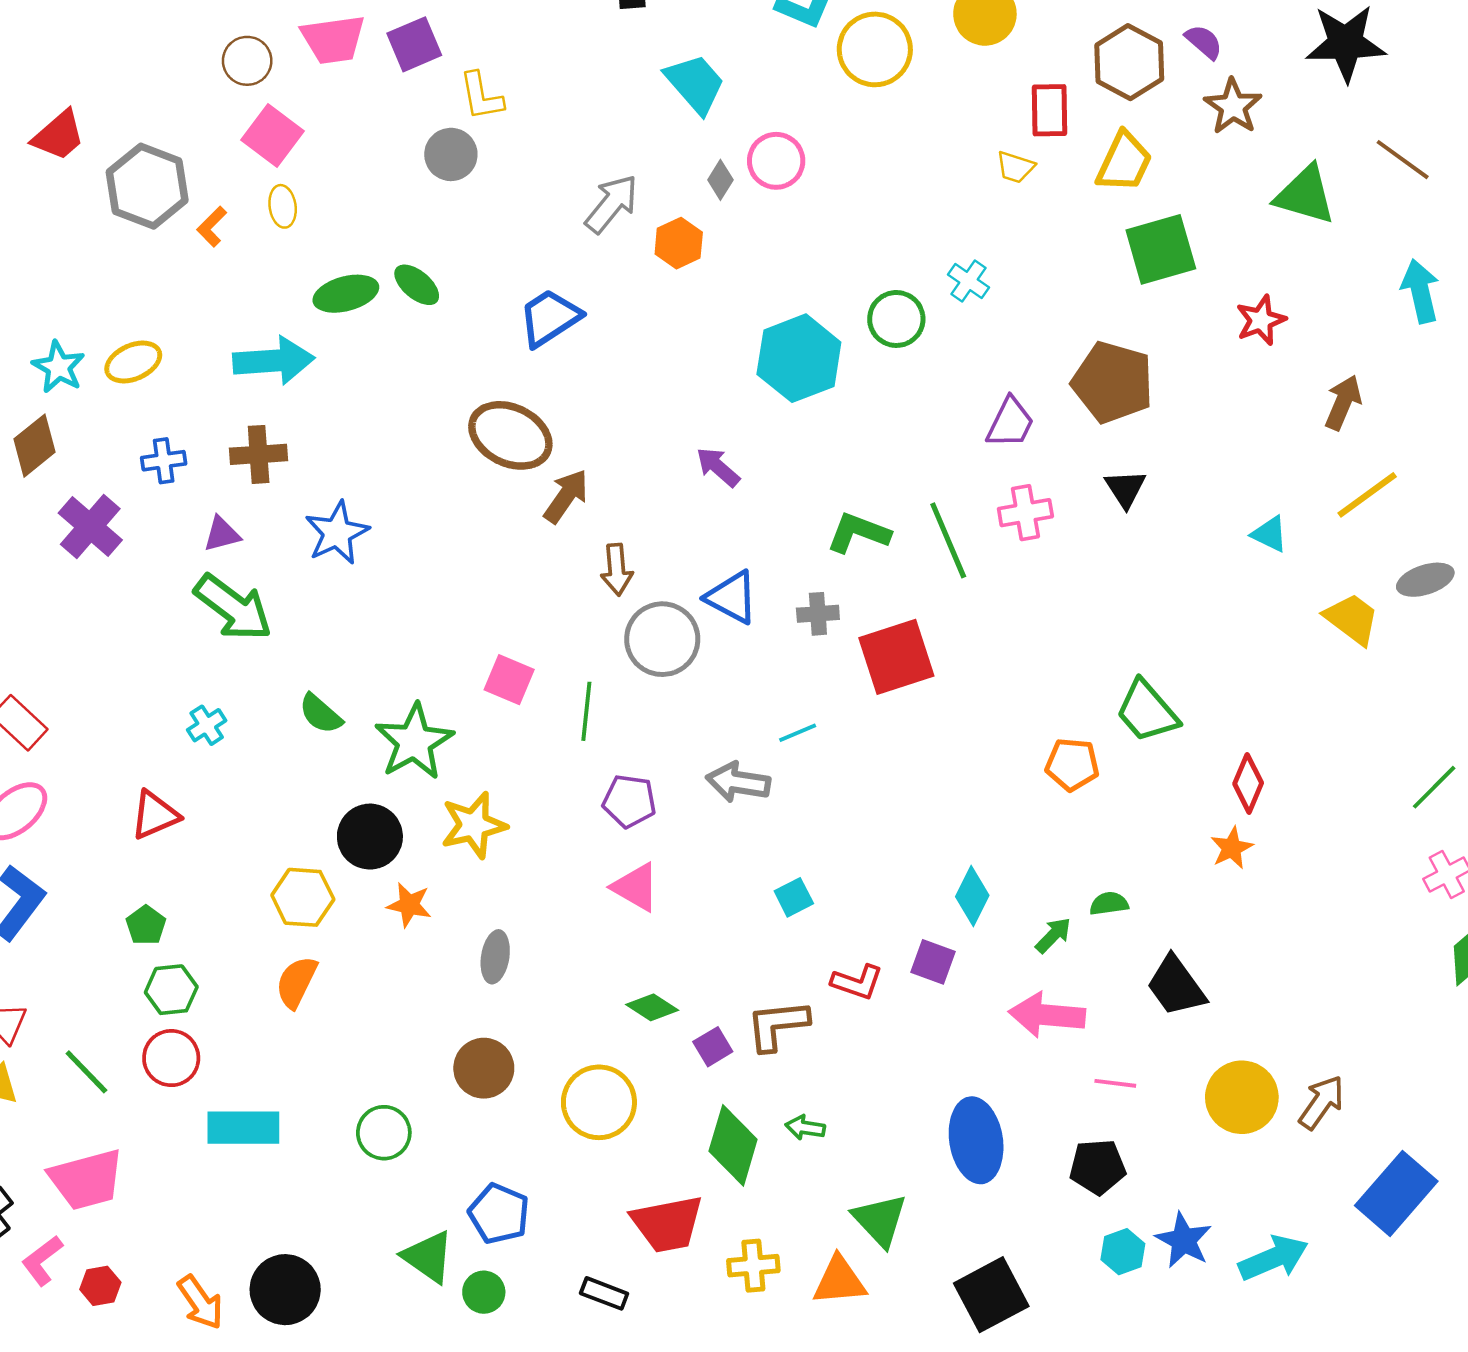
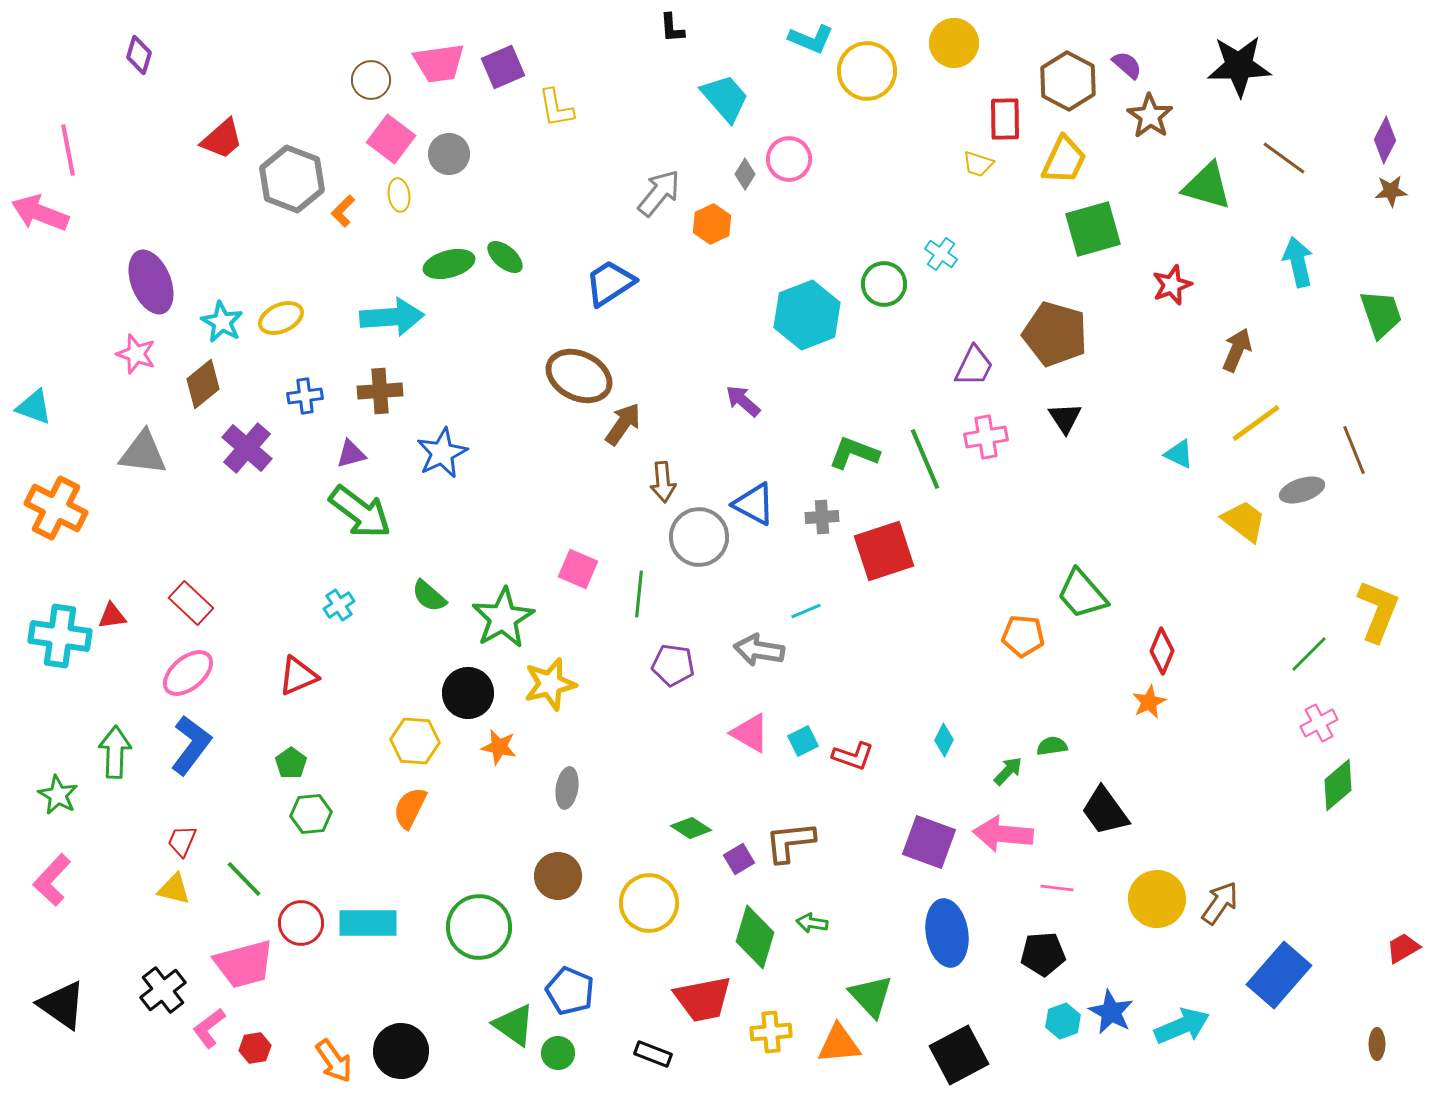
gray circle: (451, 154) -> (449, 154), moved
pink triangle: (636, 887) -> (750, 733), moved
cyan diamond: (972, 896) -> (944, 740), size x0.7
purple square: (933, 962) -> (929, 842), moved, size x1.5
red L-shape: (857, 982) -> (853, 756), moved
red circle: (171, 1058) -> (301, 923), moved
green circle: (384, 1133) -> (479, 927), size x1.5

